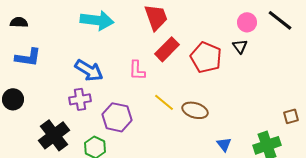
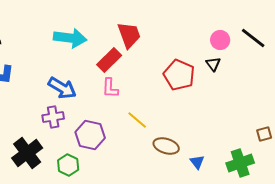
red rectangle: (167, 49) -> (109, 60), moved
brown ellipse: (195, 110) -> (166, 146), moved

